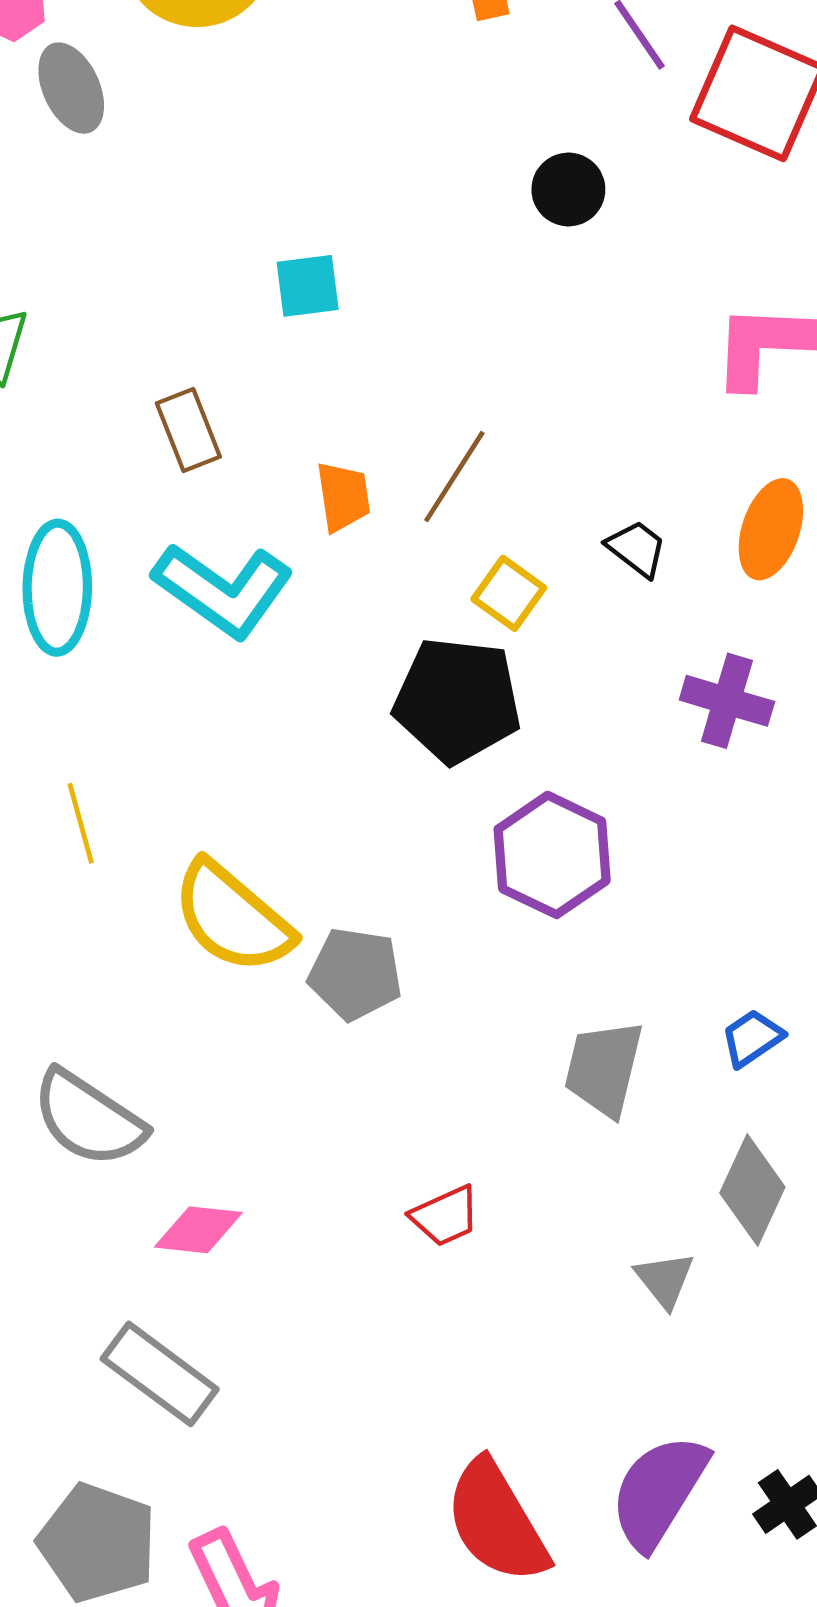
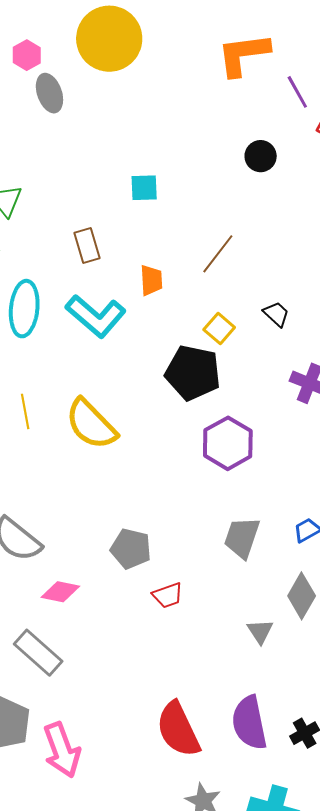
brown line: (454, 477) -> (218, 254), moved
yellow semicircle: (232, 917) -> (91, 424), moved
gray pentagon: (355, 974) -> (131, 549), moved
purple semicircle: (659, 1492) -> (249, 723), turned -48

